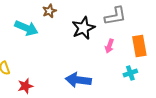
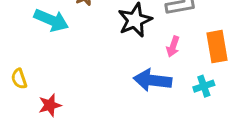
blue arrow: (78, 80) -> (152, 80), moved

